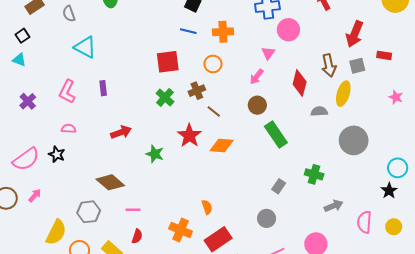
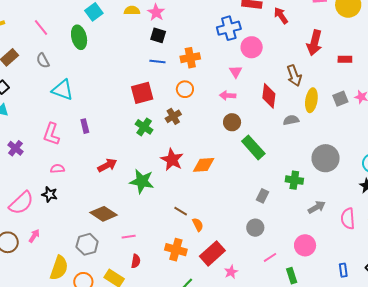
gray square: (357, 66) -> (340, 99), moved
pink arrow: (257, 77) -> (228, 96), turned 63
brown line: (214, 111) -> (181, 211), moved
gray circle: (354, 140) -> (326, 158), moved
green star: (155, 154) -> (142, 181), size x1.4

